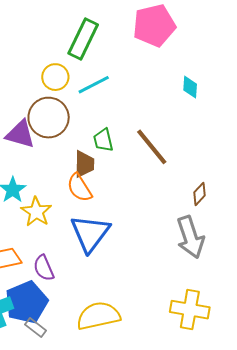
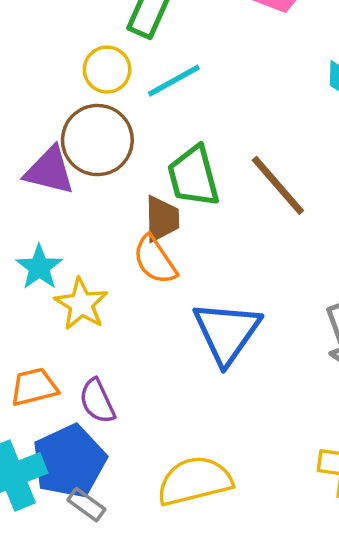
green trapezoid: (103, 140) -> (193, 176), size x1.5
blue triangle: (90, 233) -> (227, 332), moved

